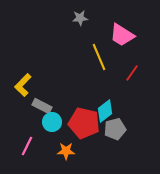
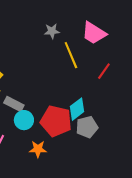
gray star: (80, 18) -> (52, 31), moved

